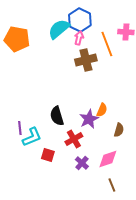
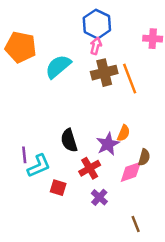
cyan semicircle: (59, 29) -> (58, 66), moved
orange line: (107, 44) -> (130, 79), moved
pink diamond: (108, 159) -> (131, 172), moved

